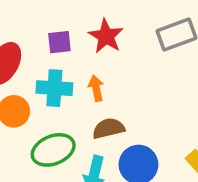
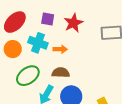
orange arrow: (96, 88) -> (60, 49), turned 88
green ellipse: (53, 150) -> (28, 76), turned -30

